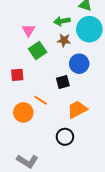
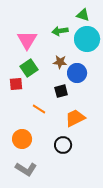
pink triangle: (28, 30) -> (27, 40), size x1.5
brown star: (64, 40) -> (60, 62), moved
green square: (38, 51) -> (29, 68), moved
orange circle: (23, 112) -> (22, 139), moved

